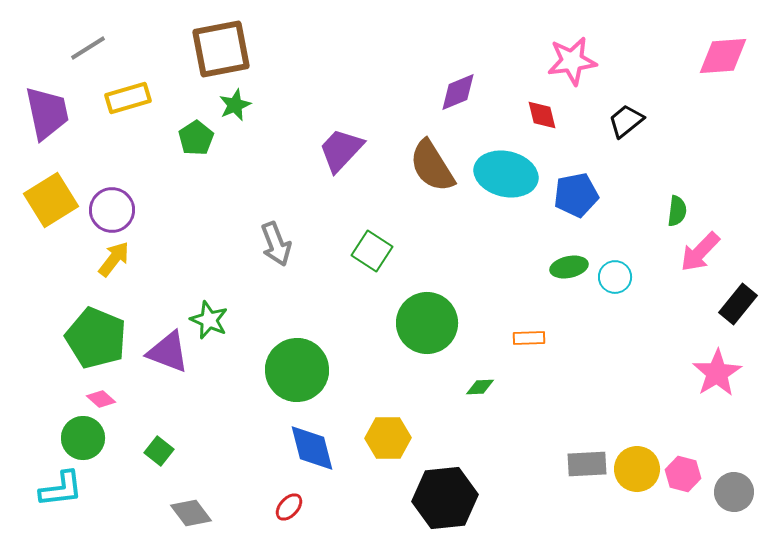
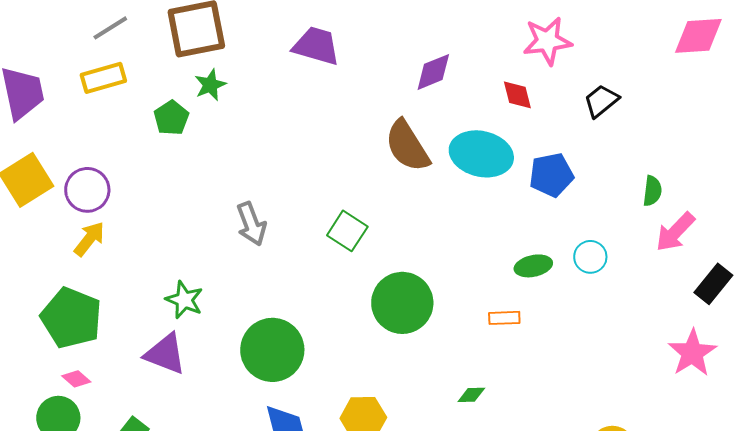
gray line: (88, 48) -> (110, 28), moved
purple trapezoid: (341, 150) -> (316, 46), moved, turned 63
green ellipse: (569, 267) -> (533, 266), moved
purple triangle: (168, 352) -> (165, 354), moved
green diamond: (480, 387) -> (471, 395), moved

